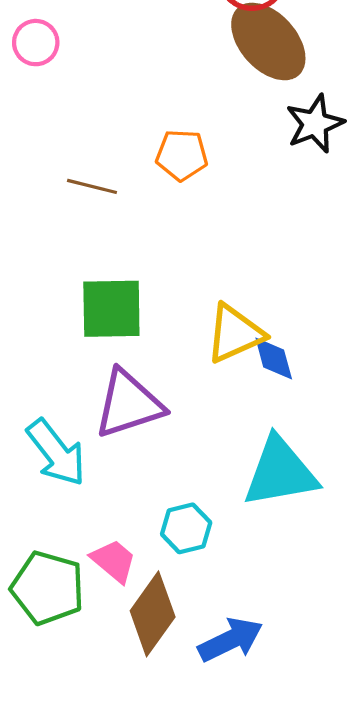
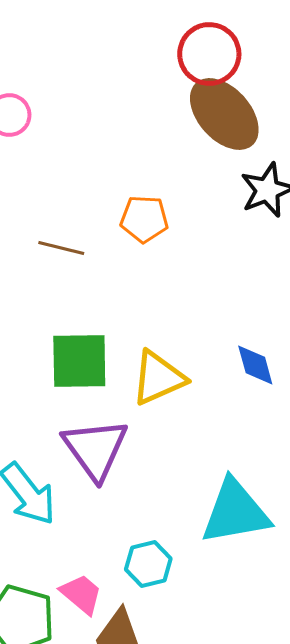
yellow triangle: (235, 334) -> (158, 378), moved
blue diamond: (274, 359) -> (255, 365), moved
purple triangle: (129, 404) -> (95, 449), turned -48

